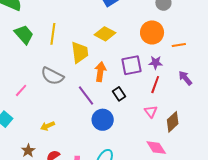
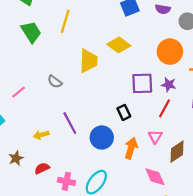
yellow line: (53, 34) -> (65, 21), moved
orange arrow: (100, 72) -> (131, 148), moved
gray semicircle: (52, 76) -> (55, 82), size x0.6
purple line: (86, 95) -> (70, 123), moved

